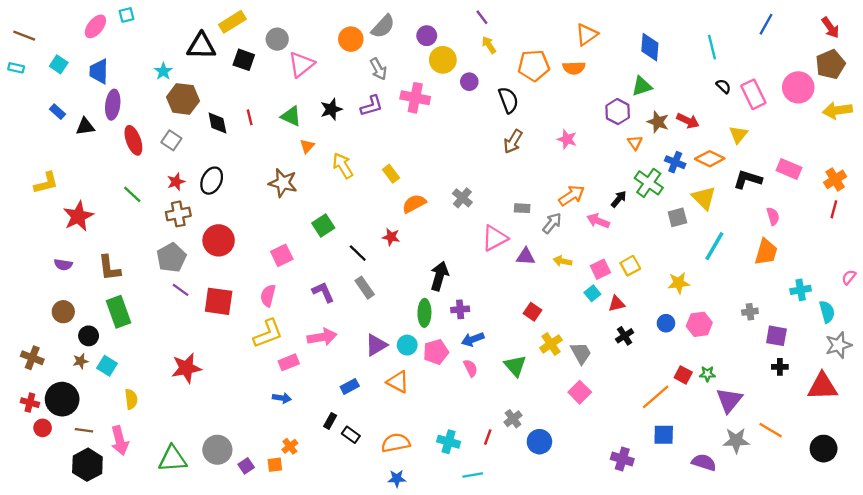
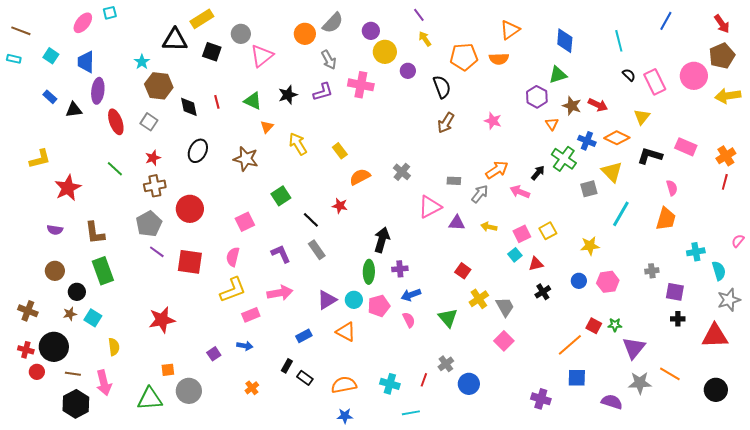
black ellipse: (212, 181) -> (198, 151), moved
orange square: (275, 465) -> (168, 370), moved
purple square: (246, 466) -> (214, 354), moved

